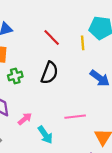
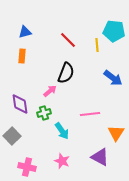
green cross: (15, 76) -> (44, 113), moved
pink arrow: (25, 119) -> (50, 91), moved

